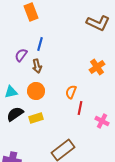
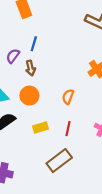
red line: (80, 108) -> (68, 129), moved
yellow rectangle: (36, 118) -> (40, 128), moved

